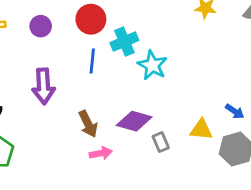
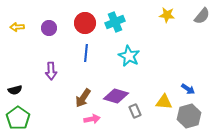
cyan cross: (124, 42) -> (115, 22), moved
purple arrow: (43, 86) -> (51, 71), size x0.7
brown arrow: (88, 124) -> (83, 98), turned 60

